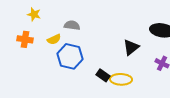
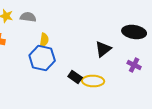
gray semicircle: (72, 25) -> (28, 17), moved
yellow semicircle: (54, 39) -> (44, 40), moved, turned -56

